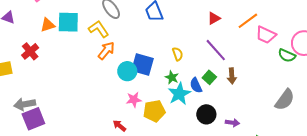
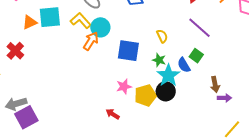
cyan circle: (127, 71) -> (100, 27), moved
brown arrow: (232, 76) -> (215, 84), moved
black circle: (206, 114) -> (166, 91), moved

